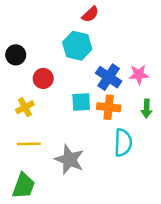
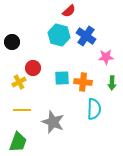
blue cross: (109, 77) -> (86, 36), moved
red circle: (43, 78) -> (33, 68), moved

